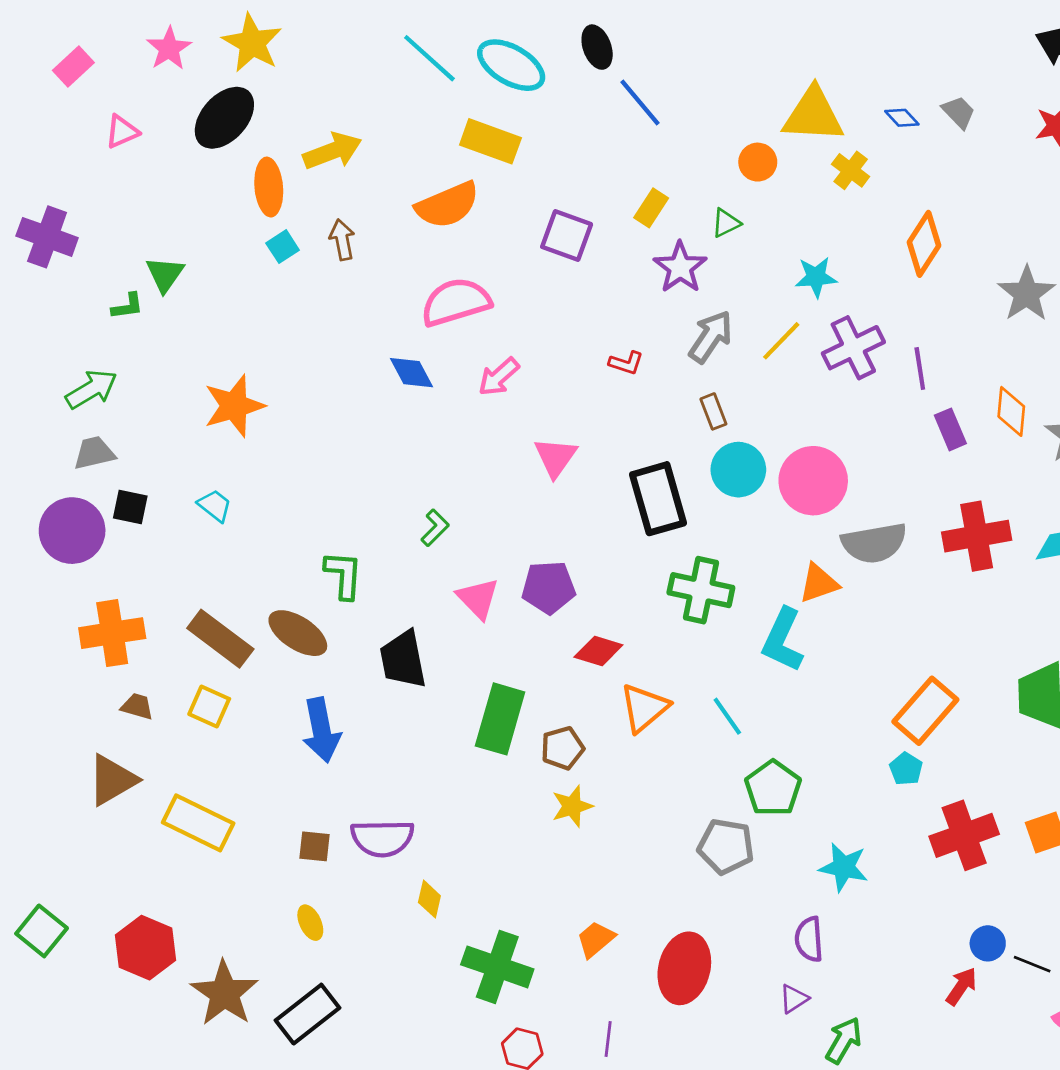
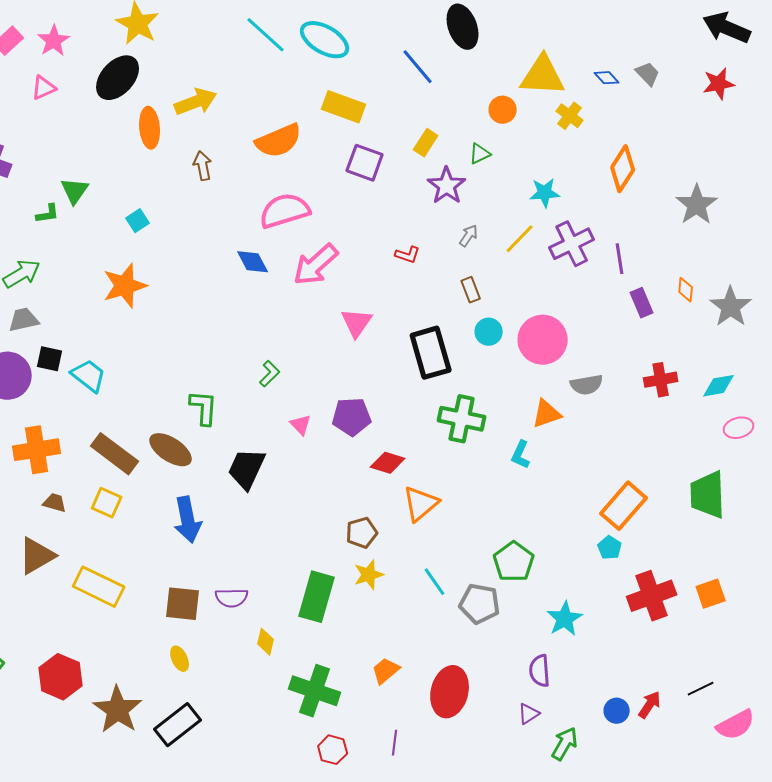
black ellipse: (597, 47) -> (463, 27), moved, size x1.4
pink star: (169, 48) -> (54, 41), moved
yellow rectangle: (490, 141) -> (344, 107), moved
cyan square: (283, 247) -> (138, 221), moved
gray arrow: (711, 337) -> (469, 236), size x0.6
pink arrow: (499, 377) -> (316, 265), size x1.5
orange diamond: (1011, 411) -> (686, 290), size x0.7
cyan circle: (738, 470) -> (489, 332), size x0.7
cyan trapezoid: (215, 506) -> (89, 376), moved, size x1.4
red cross: (977, 536) -> (661, 380), size x0.7
gray semicircle: (874, 543) -> (587, 385), size x0.7
pink triangle: (478, 598) -> (301, 425), size x0.7
cyan L-shape: (783, 640) -> (521, 455), size x0.6
black trapezoid: (403, 659) -> (247, 469), turned 36
cyan line: (727, 716) -> (435, 582), moved
green rectangle: (500, 719) -> (317, 597), moved
purple semicircle: (382, 838) -> (232, 598), size x0.7
brown square: (314, 846) -> (183, 604), size x1.5
cyan star: (844, 867) -> (565, 619), turned 30
blue circle: (988, 943) -> (617, 711), moved
black line: (1032, 964) -> (701, 689), turned -48

